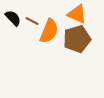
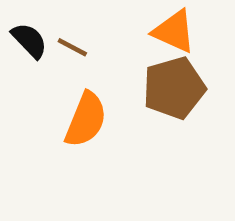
orange semicircle: (49, 31) -> (86, 120), moved

